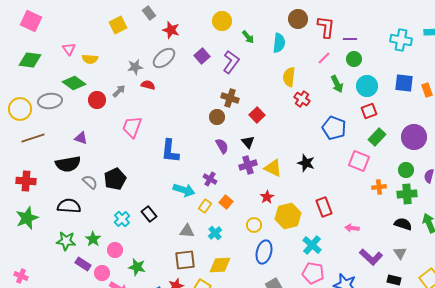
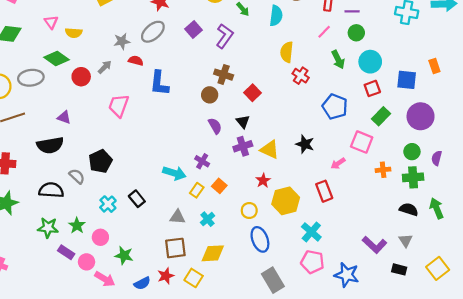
blue square: (404, 83) -> (407, 80), moved
blue L-shape: (170, 151) -> (159, 83), moved
gray semicircle: (90, 182) -> (77, 176), moved
pink arrow: (352, 228) -> (338, 163), moved, turned -40
blue ellipse: (264, 252) -> (260, 239), turned -35

